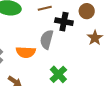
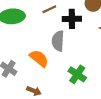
orange semicircle: (26, 52) -> (39, 58), turned -132

